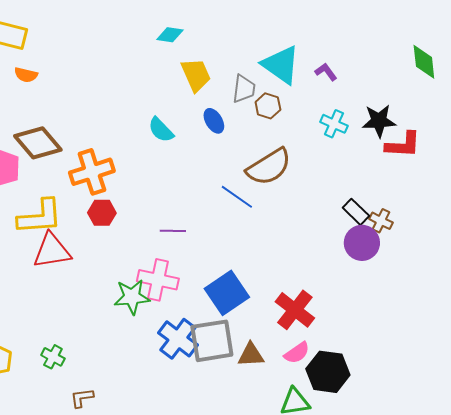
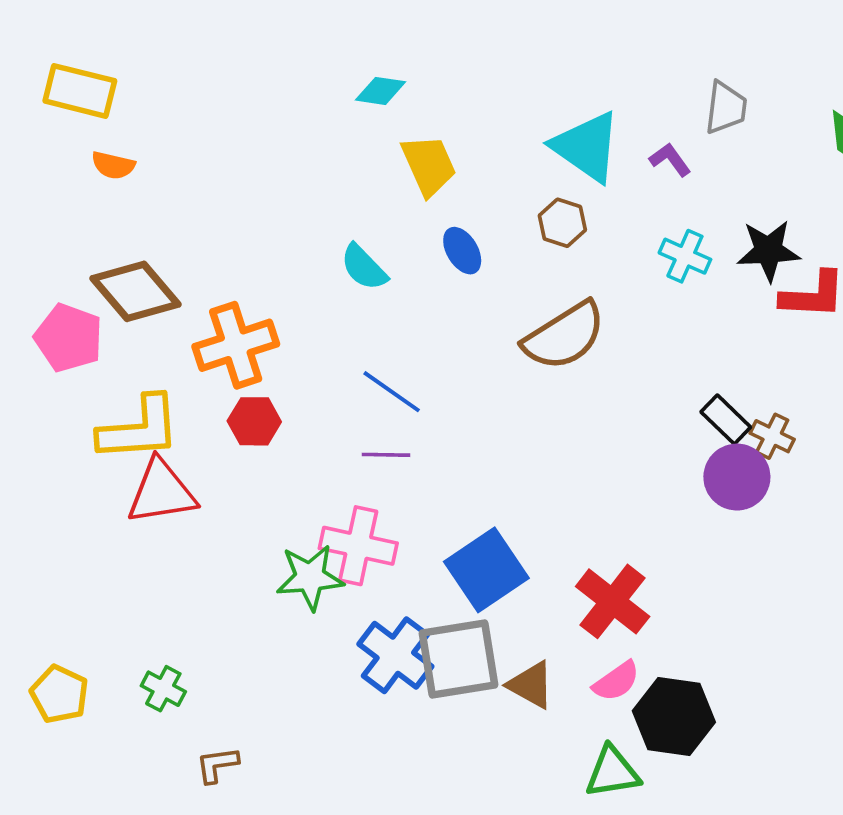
gray trapezoid: (244, 89) -> (726, 108), moved
blue line: (237, 197) -> (392, 392), moved
brown triangle: (251, 355) -> (531, 685), turned 32

